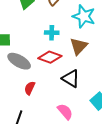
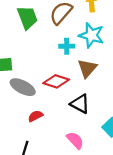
cyan cross: (52, 33) -> (67, 46), moved
red semicircle: (30, 88) -> (35, 116), turned 40

